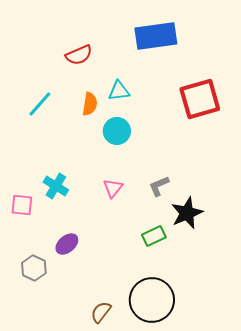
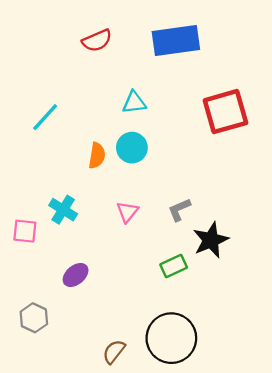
red semicircle: (79, 55) -> (97, 41), moved
orange semicircle: (90, 104) -> (97, 155), moved
gray hexagon: (34, 268) -> (34, 318), moved

